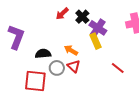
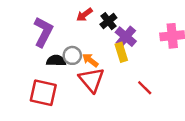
purple L-shape: (16, 37) -> (43, 32), moved
red triangle: (74, 66) -> (92, 80), size x1.6
gray circle: (57, 68) -> (72, 55), moved

